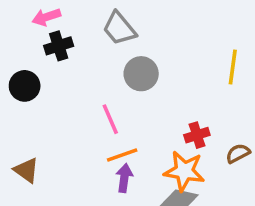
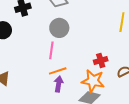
gray circle: (141, 74) -> (59, 28), moved
pink line: (110, 119) -> (51, 50), turned 30

